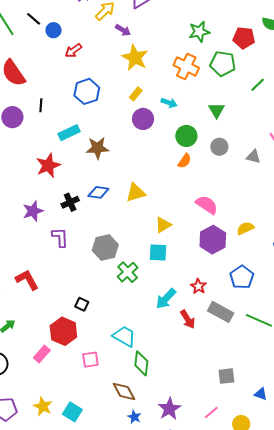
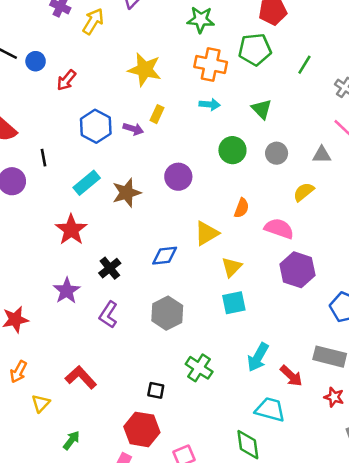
purple arrow: (123, 30) -> (133, 129), moved
green star: (199, 32) -> (201, 20), moved, turned 30
cyan arrow: (169, 103) -> (210, 104), moved
purple circle: (143, 119) -> (178, 177), moved
orange semicircle: (185, 161) -> (242, 208), moved
blue diamond: (98, 192) -> (165, 256), moved
yellow triangle: (136, 193) -> (206, 233), moved
yellow semicircle: (245, 228) -> (304, 192), moved
purple L-shape: (60, 237) -> (108, 315), turned -130
green cross: (128, 272) -> (199, 368), moved
red star: (198, 286) -> (334, 397), moved
cyan trapezoid: (124, 336) -> (270, 410), moved

